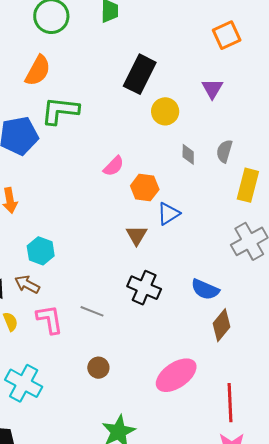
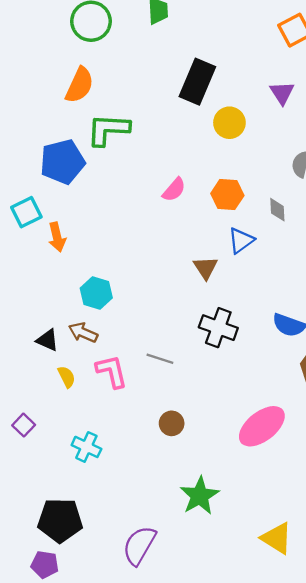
gray diamond: (188, 154) -> (277, 210), moved
orange hexagon: (145, 188) -> (227, 194), moved
cyan cross: (24, 383) -> (86, 447), size x0.7

